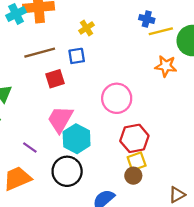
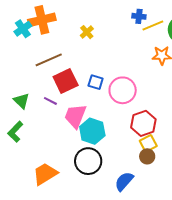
blue square: (77, 56) -> (96, 82), moved, turned 35
red square: (55, 79) -> (66, 81), size x1.4
purple line: (30, 148) -> (50, 101), moved

